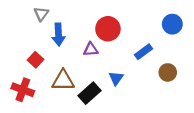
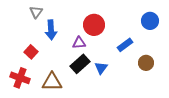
brown triangle: (63, 80) -> (52, 82), moved
black rectangle: (90, 93) -> (80, 64), moved

